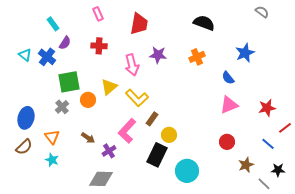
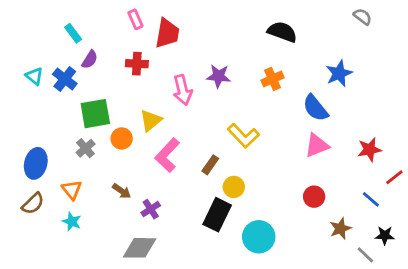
red trapezoid: (139, 24) -> (167, 33), moved
blue semicircle: (228, 78) -> (315, 108), size x1.5
yellow L-shape: (137, 98) -> (243, 136), moved
pink L-shape: (127, 131) -> (167, 155), moved

